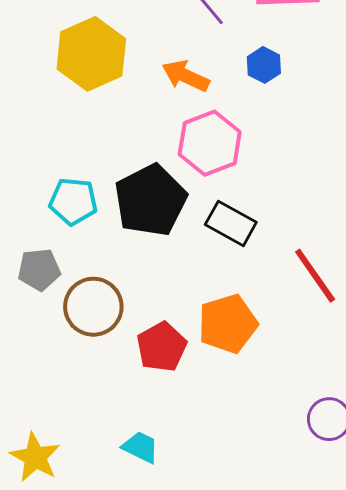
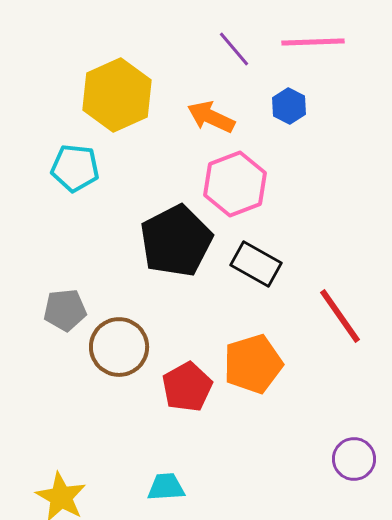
cyan pentagon: (73, 201) -> (75, 168), moved
cyan trapezoid: (140, 447) -> (166, 487), turned -30

